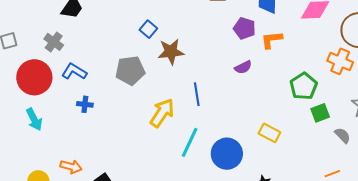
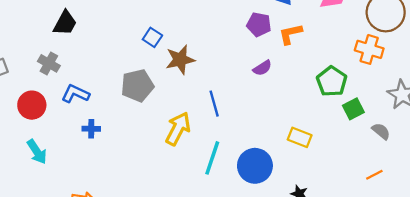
red circle: (34, 77) -> (32, 105), size x0.7

